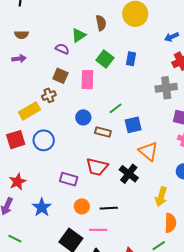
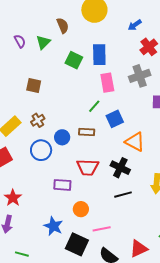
purple semicircle: (62, 49) -> (20, 41), moved, turned 48
blue rectangle: (131, 59) -> (99, 55), size x1.5
pink rectangle: (87, 80) -> (107, 83), moved
brown cross: (49, 95) -> (38, 120), moved
blue circle: (83, 117) -> (62, 137), moved
blue circle: (44, 140) -> (41, 150), moved
blue star: (42, 207) -> (53, 226), moved
black line: (109, 208) -> (123, 195), moved

